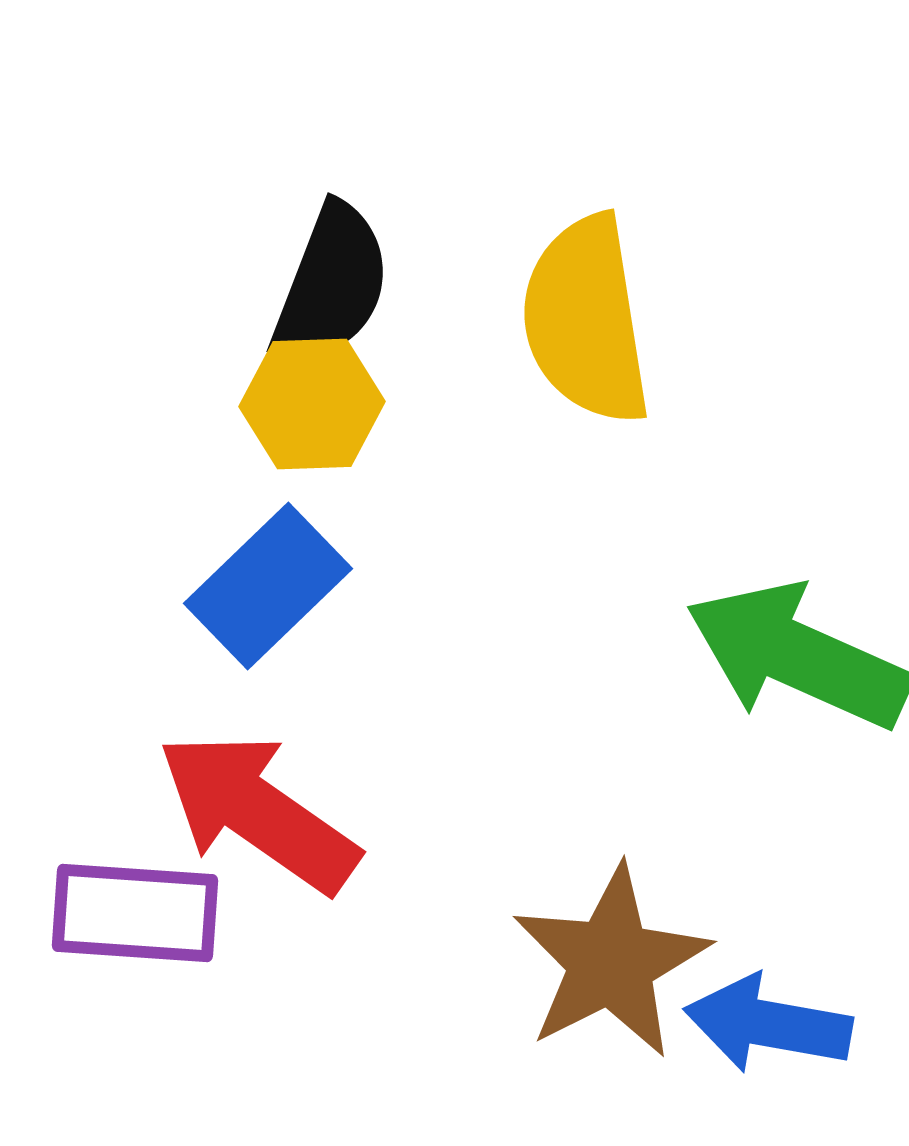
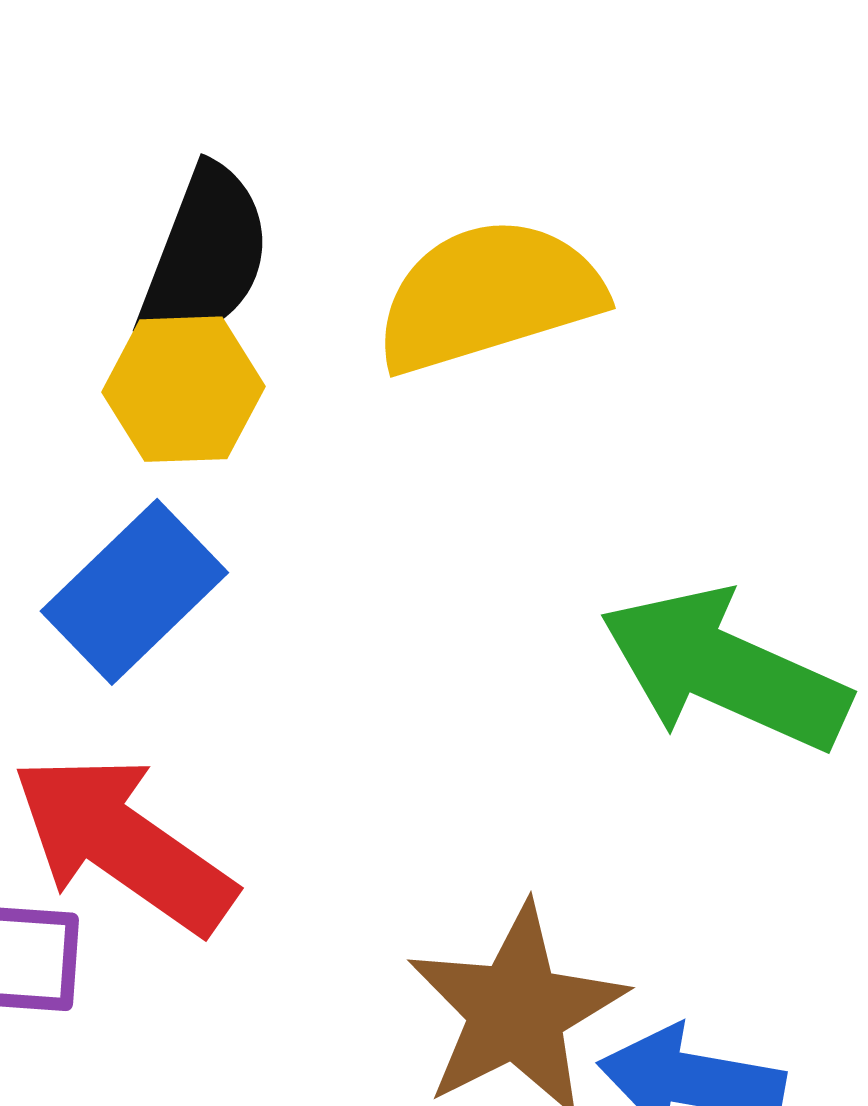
yellow semicircle: (586, 320) -> (489, 296), turned 82

